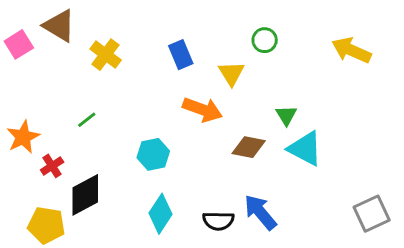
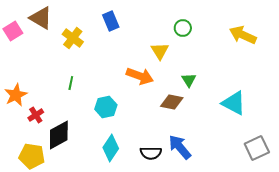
blue rectangle: (181, 55) -> (111, 21), moved
green triangle: (286, 115) -> (189, 80), moved
green line: (87, 120) -> (71, 83), moved, turned -40
cyan triangle: (305, 149) -> (234, 103), moved

